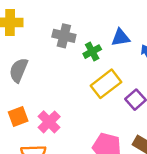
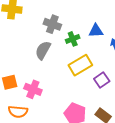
gray semicircle: (19, 70) -> (43, 50), moved
pink cross: (49, 122) -> (33, 89), turned -30

